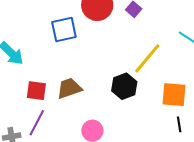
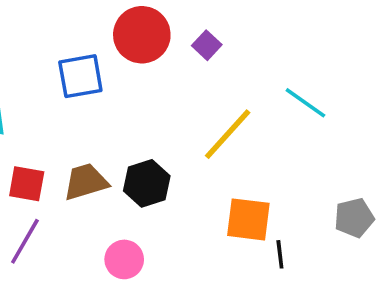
black hexagon: (124, 86) -> (147, 183), moved
orange square: (174, 95) -> (248, 219), moved

